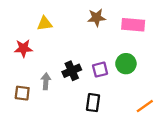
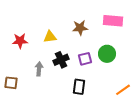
brown star: (97, 18) -> (80, 28), moved
yellow triangle: (45, 24) -> (50, 37), moved
brown square: (22, 93) -> (11, 83), moved

